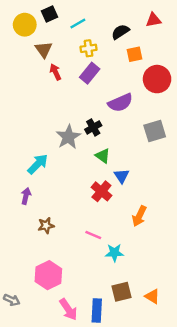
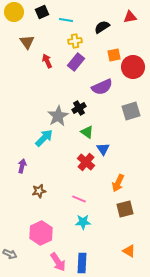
cyan line: (78, 24) -> (66, 20), turned 40
yellow circle: (25, 25) -> (14, 12), moved
brown triangle: (44, 50) -> (27, 42), moved
orange square: (135, 54) -> (114, 55), moved
cyan arrow: (38, 164) -> (44, 138), moved
cyan star: (114, 253) -> (83, 222), moved
brown square: (122, 292) -> (125, 209), moved

